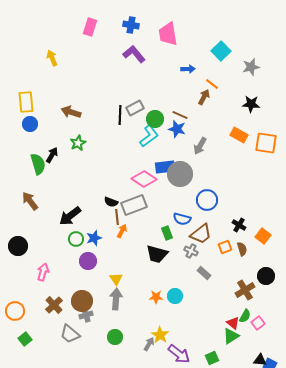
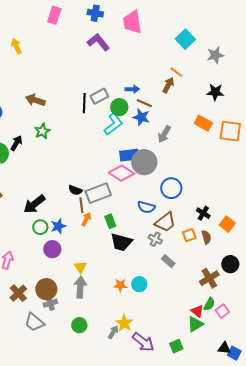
blue arrow: (188, 69) -> (132, 89), moved
pink diamond: (144, 179) -> (121, 173), moved
green rectangle: (167, 233) -> (110, 221), moved

